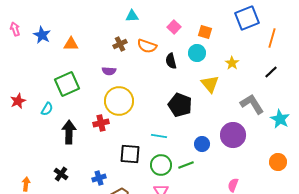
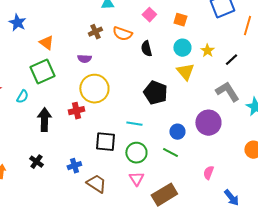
orange triangle: (71, 44) -> (46, 43), moved, turned 35
cyan circle: (197, 53) -> (182, 48), moved
black line: (271, 72) -> (231, 60), moved
green line: (186, 165) -> (170, 153), moved, turned 49

